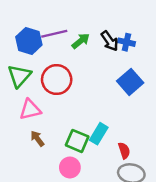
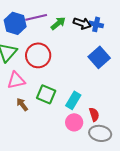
black arrow: (110, 41) -> (82, 23), turned -36
green square: (77, 141) -> (46, 94), moved
pink circle: (70, 167) -> (74, 122), moved

